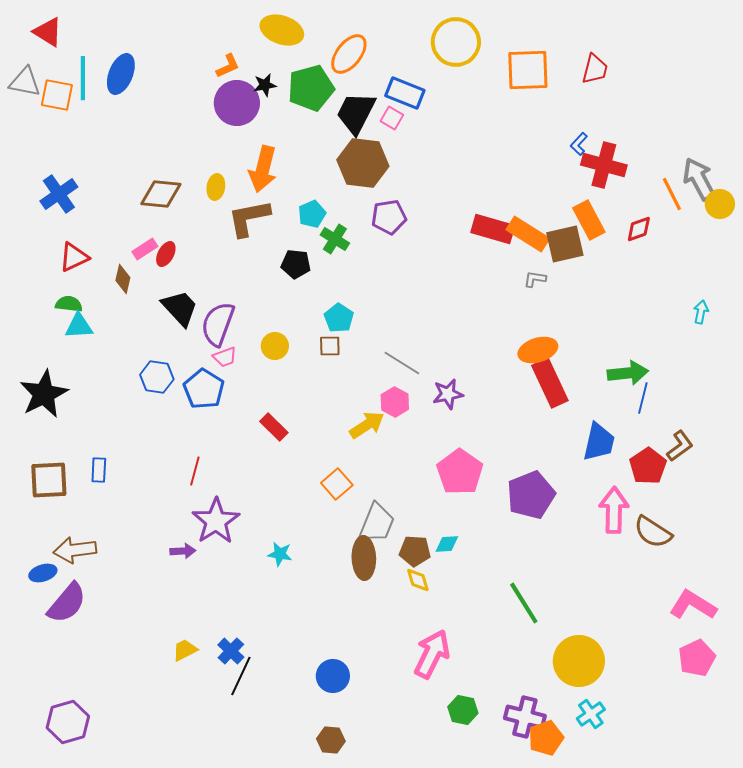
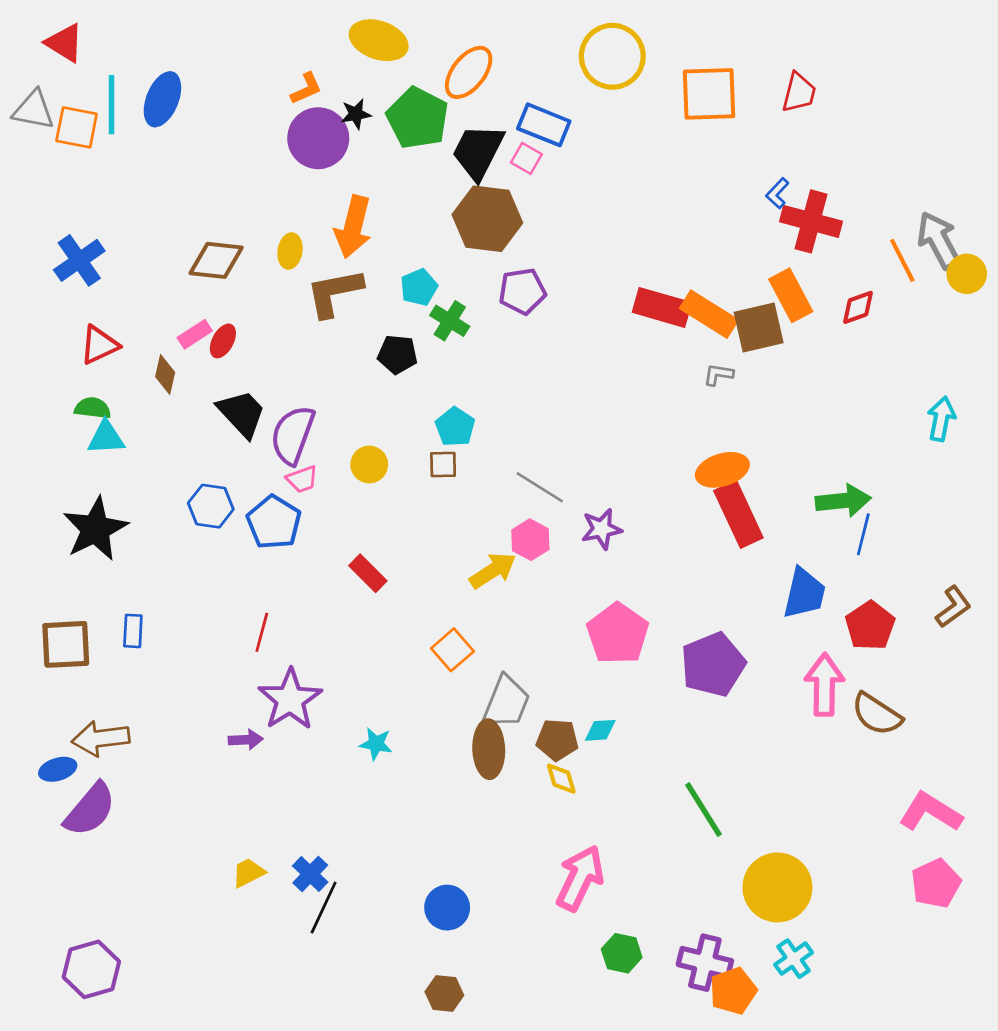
green pentagon: (311, 88) -> (418, 118), turned -30
cyan arrow: (701, 312) -> (941, 419), size x1.4
black star: (44, 394) -> (95, 529), moved
brown L-shape: (680, 446) -> (953, 607), moved

